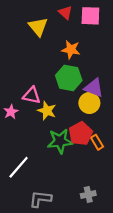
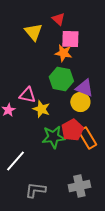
pink square: (90, 16) -> (70, 39), moved
orange rectangle: (97, 142) -> (87, 138), size x1.5
gray cross: (88, 195) -> (79, 186), size x1.5

